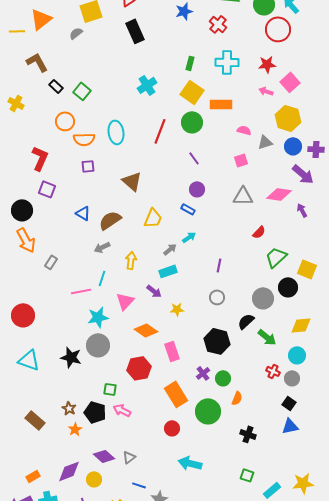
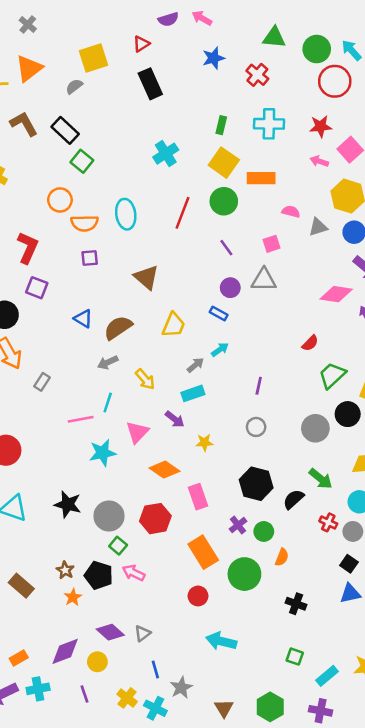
black rectangle: (56, 86) -> (65, 130), moved, size x1.5
pink square: (241, 160) -> (272, 244), moved
gray triangle: (243, 196) -> (264, 280), moved
yellow arrow: (131, 260) -> (145, 379), turned 132
black semicircle: (246, 321) -> (293, 499), moved
gray circle: (98, 345) -> (109, 516), moved
green square: (110, 389) -> (118, 546), turned 32
blue line: (139, 485) -> (155, 670), turned 56

